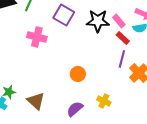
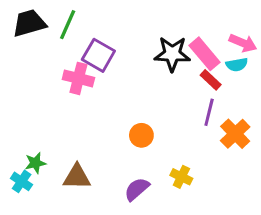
purple square: (64, 15) -> (98, 55), moved
pink rectangle: (119, 21) -> (204, 54), size x1.5
brown triangle: (36, 101) -> (77, 177), turned -42

